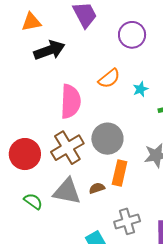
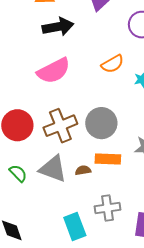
pink semicircle: (71, 101) -> (54, 71), moved, turned 52
orange rectangle: (120, 173) -> (108, 159), turned 70

